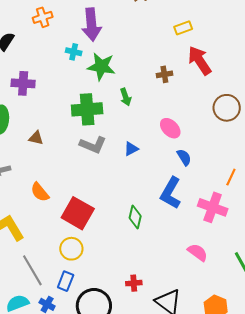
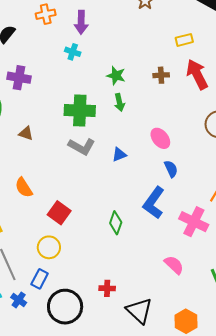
purple arrow: (91, 25) -> (81, 22), moved, size x0.7
green star: (101, 67) -> (116, 76), moved, size x0.7
brown cross: (164, 74) -> (161, 75), moved
red square: (78, 213) -> (59, 213), size x0.7

